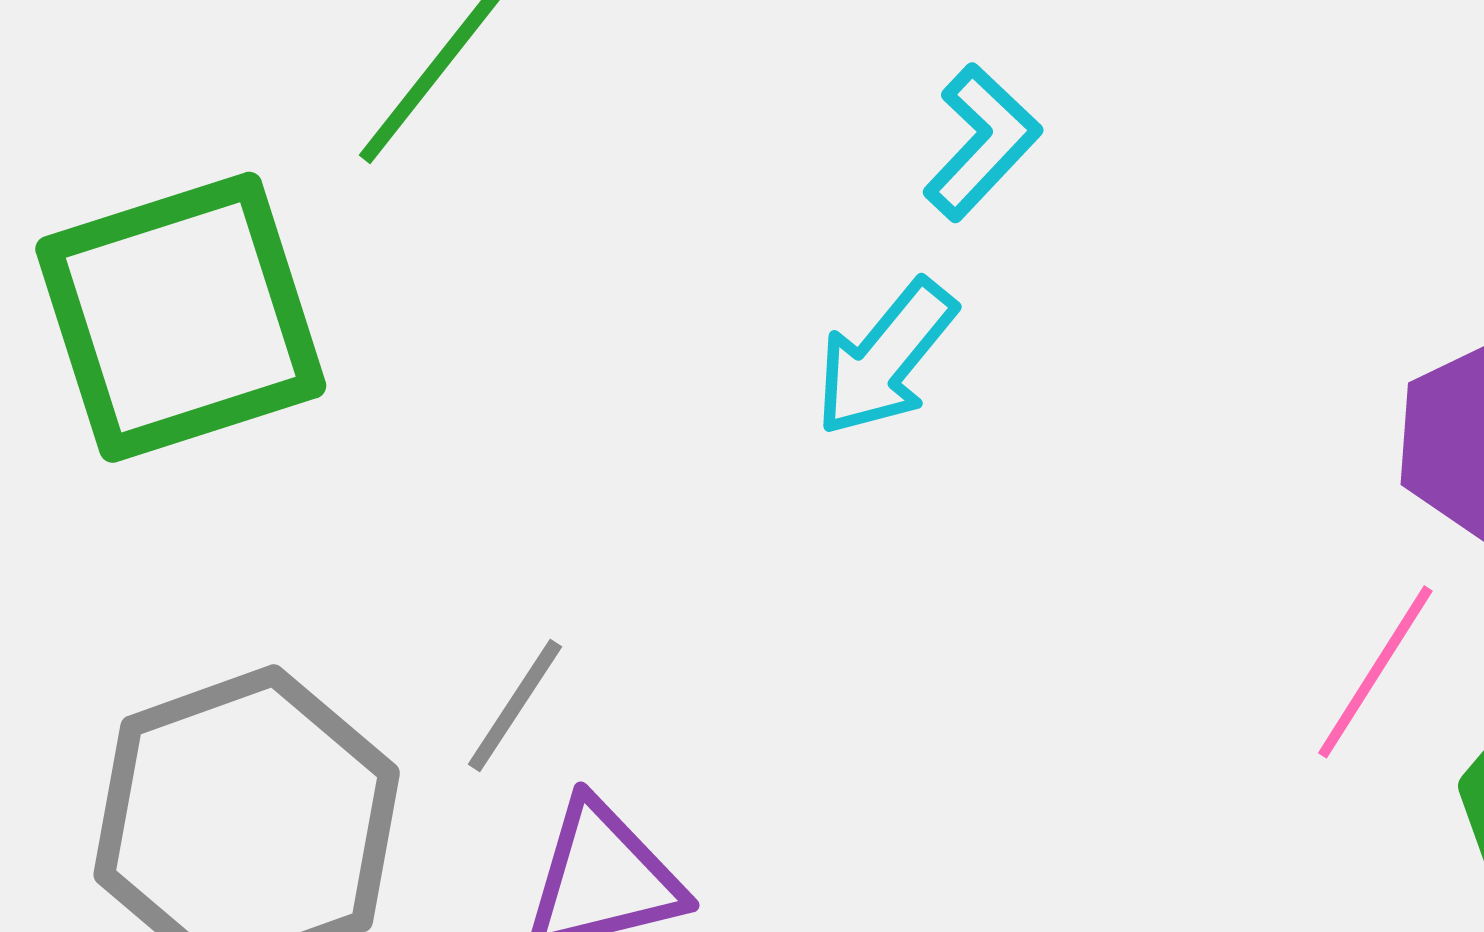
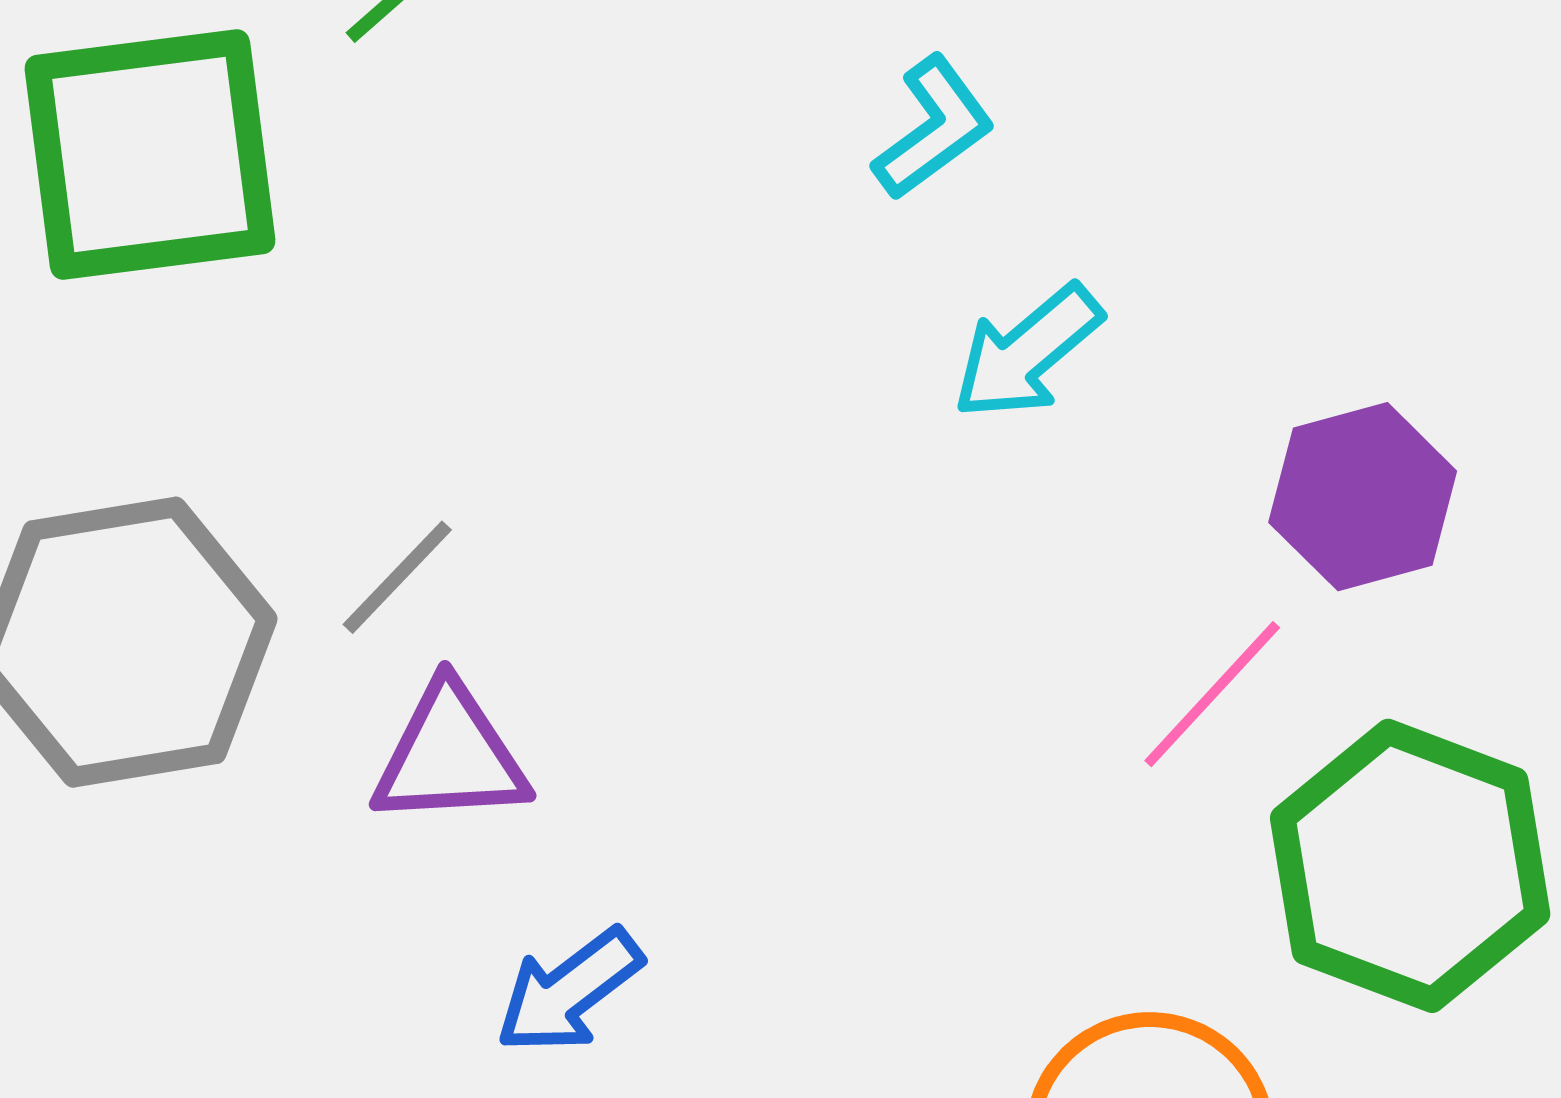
cyan arrow: (885, 358) -> (1027, 352), moved

